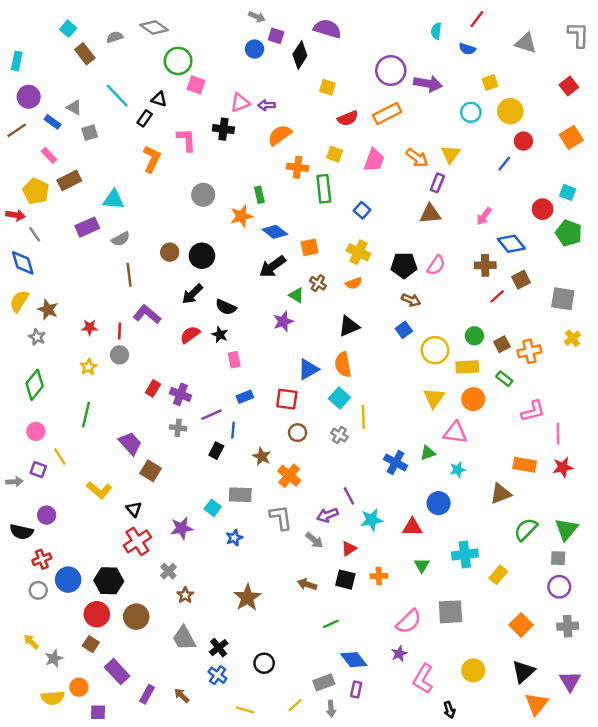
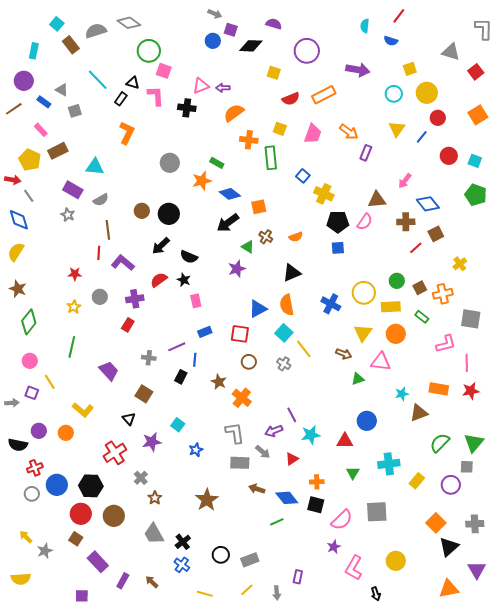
purple semicircle: (327, 29) -> (274, 24), size x0.7
gray semicircle: (115, 37) -> (96, 31), size x1.5
gray triangle: (526, 43) -> (451, 52), moved
black diamond: (300, 55) -> (251, 46), turned 60
cyan rectangle: (17, 61) -> (34, 51), moved
purple circle: (391, 71) -> (307, 51), moved
pink L-shape: (186, 140) -> (156, 96), moved
yellow triangle: (451, 154) -> (397, 129), moved
green rectangle: (259, 195) -> (217, 163), turned -48
red circle: (543, 209) -> (449, 156), moved
brown triangle: (430, 214) -> (377, 200), moved
purple rectangle: (87, 227) -> (73, 190), turned 54
yellow cross: (358, 252) -> (324, 194), moved
gray square: (563, 299) -> (471, 319), moved
brown arrow: (411, 300) -> (344, 354), moved
brown star: (48, 310) -> (18, 289), moved
blue square: (404, 330) -> (338, 248), moved, turned 32
red line: (119, 331) -> (99, 253), moved
gray star: (37, 337) -> (68, 215), moved
yellow cross: (572, 338) -> (460, 264), moved
purple cross: (180, 394) -> (135, 299), moved, turned -30
yellow line: (363, 417) -> (304, 349), turned -36
blue cross: (396, 462) -> (331, 304), moved
cyan star: (458, 470) -> (402, 394), moved
brown square: (151, 471) -> (144, 394), moved
gray rectangle: (240, 495) -> (240, 463), moved
black triangle: (134, 509) -> (129, 419), moved
black square: (345, 580) -> (316, 505), moved
purple circle: (559, 587) -> (451, 485), moved
blue diamond: (354, 660) -> (287, 498), moved
black triangle: (523, 672) -> (449, 547), moved
gray rectangle: (324, 682) -> (250, 560), moved
orange circle: (79, 687) -> (66, 433), moved
yellow semicircle: (53, 698) -> (21, 579), moved
orange triangle: (537, 704) -> (449, 589), turned 40

